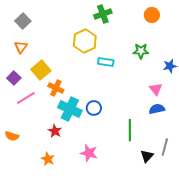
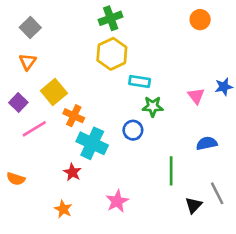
green cross: (103, 14) -> (111, 18), moved
green star: (141, 51) -> (153, 106), moved
pink triangle: (156, 89) -> (196, 96), moved
blue circle: (94, 108) -> (133, 130), moved
gray line: (165, 147) -> (217, 193), turned -42
pink star: (89, 153) -> (117, 201), turned 30

